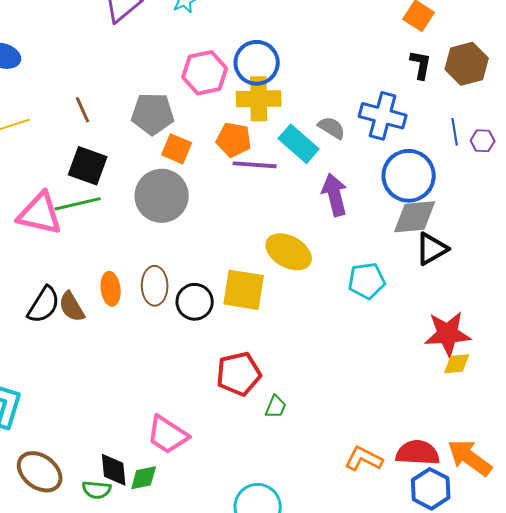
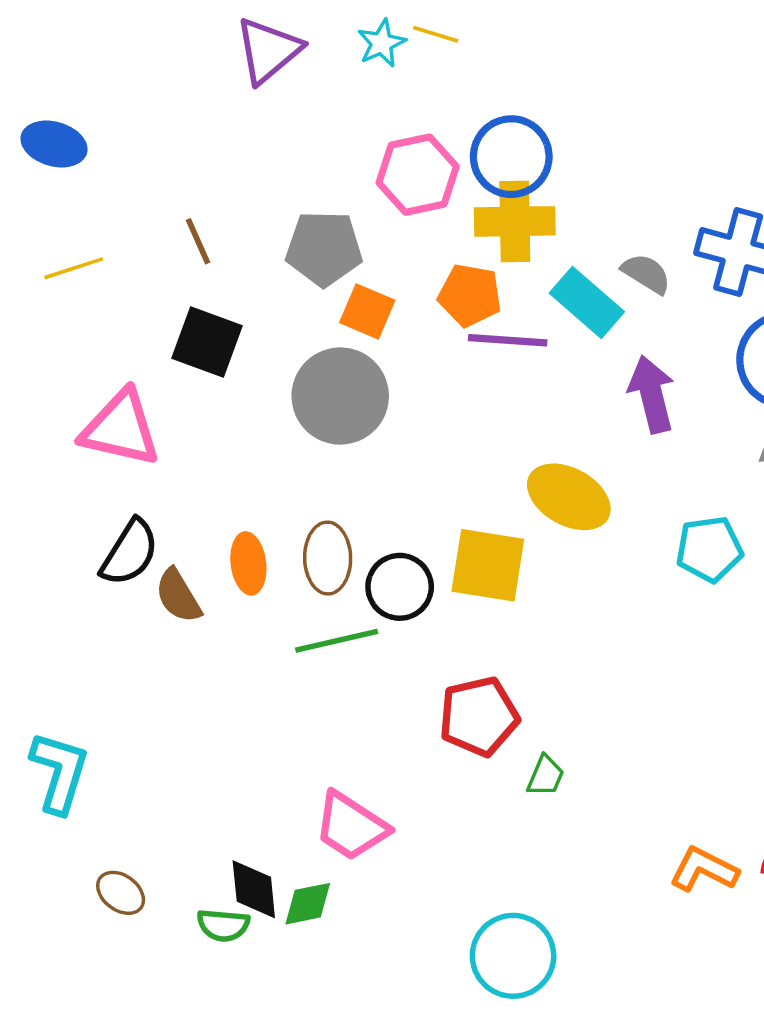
green line: (78, 204) -> (337, 641), moved
black semicircle: (44, 305) -> (130, 553), moved
brown ellipse: (40, 472) -> (121, 893), size x0.6

